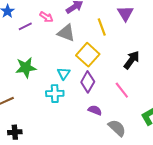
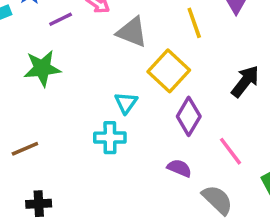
green star: (26, 68) -> (42, 68), moved
purple diamond: (88, 82) -> (189, 116), moved
pink line: (122, 90) -> (230, 151), moved

